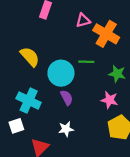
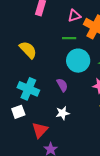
green line: (86, 62) -> (69, 38), moved
cyan circle: (61, 73) -> (78, 61), moved

